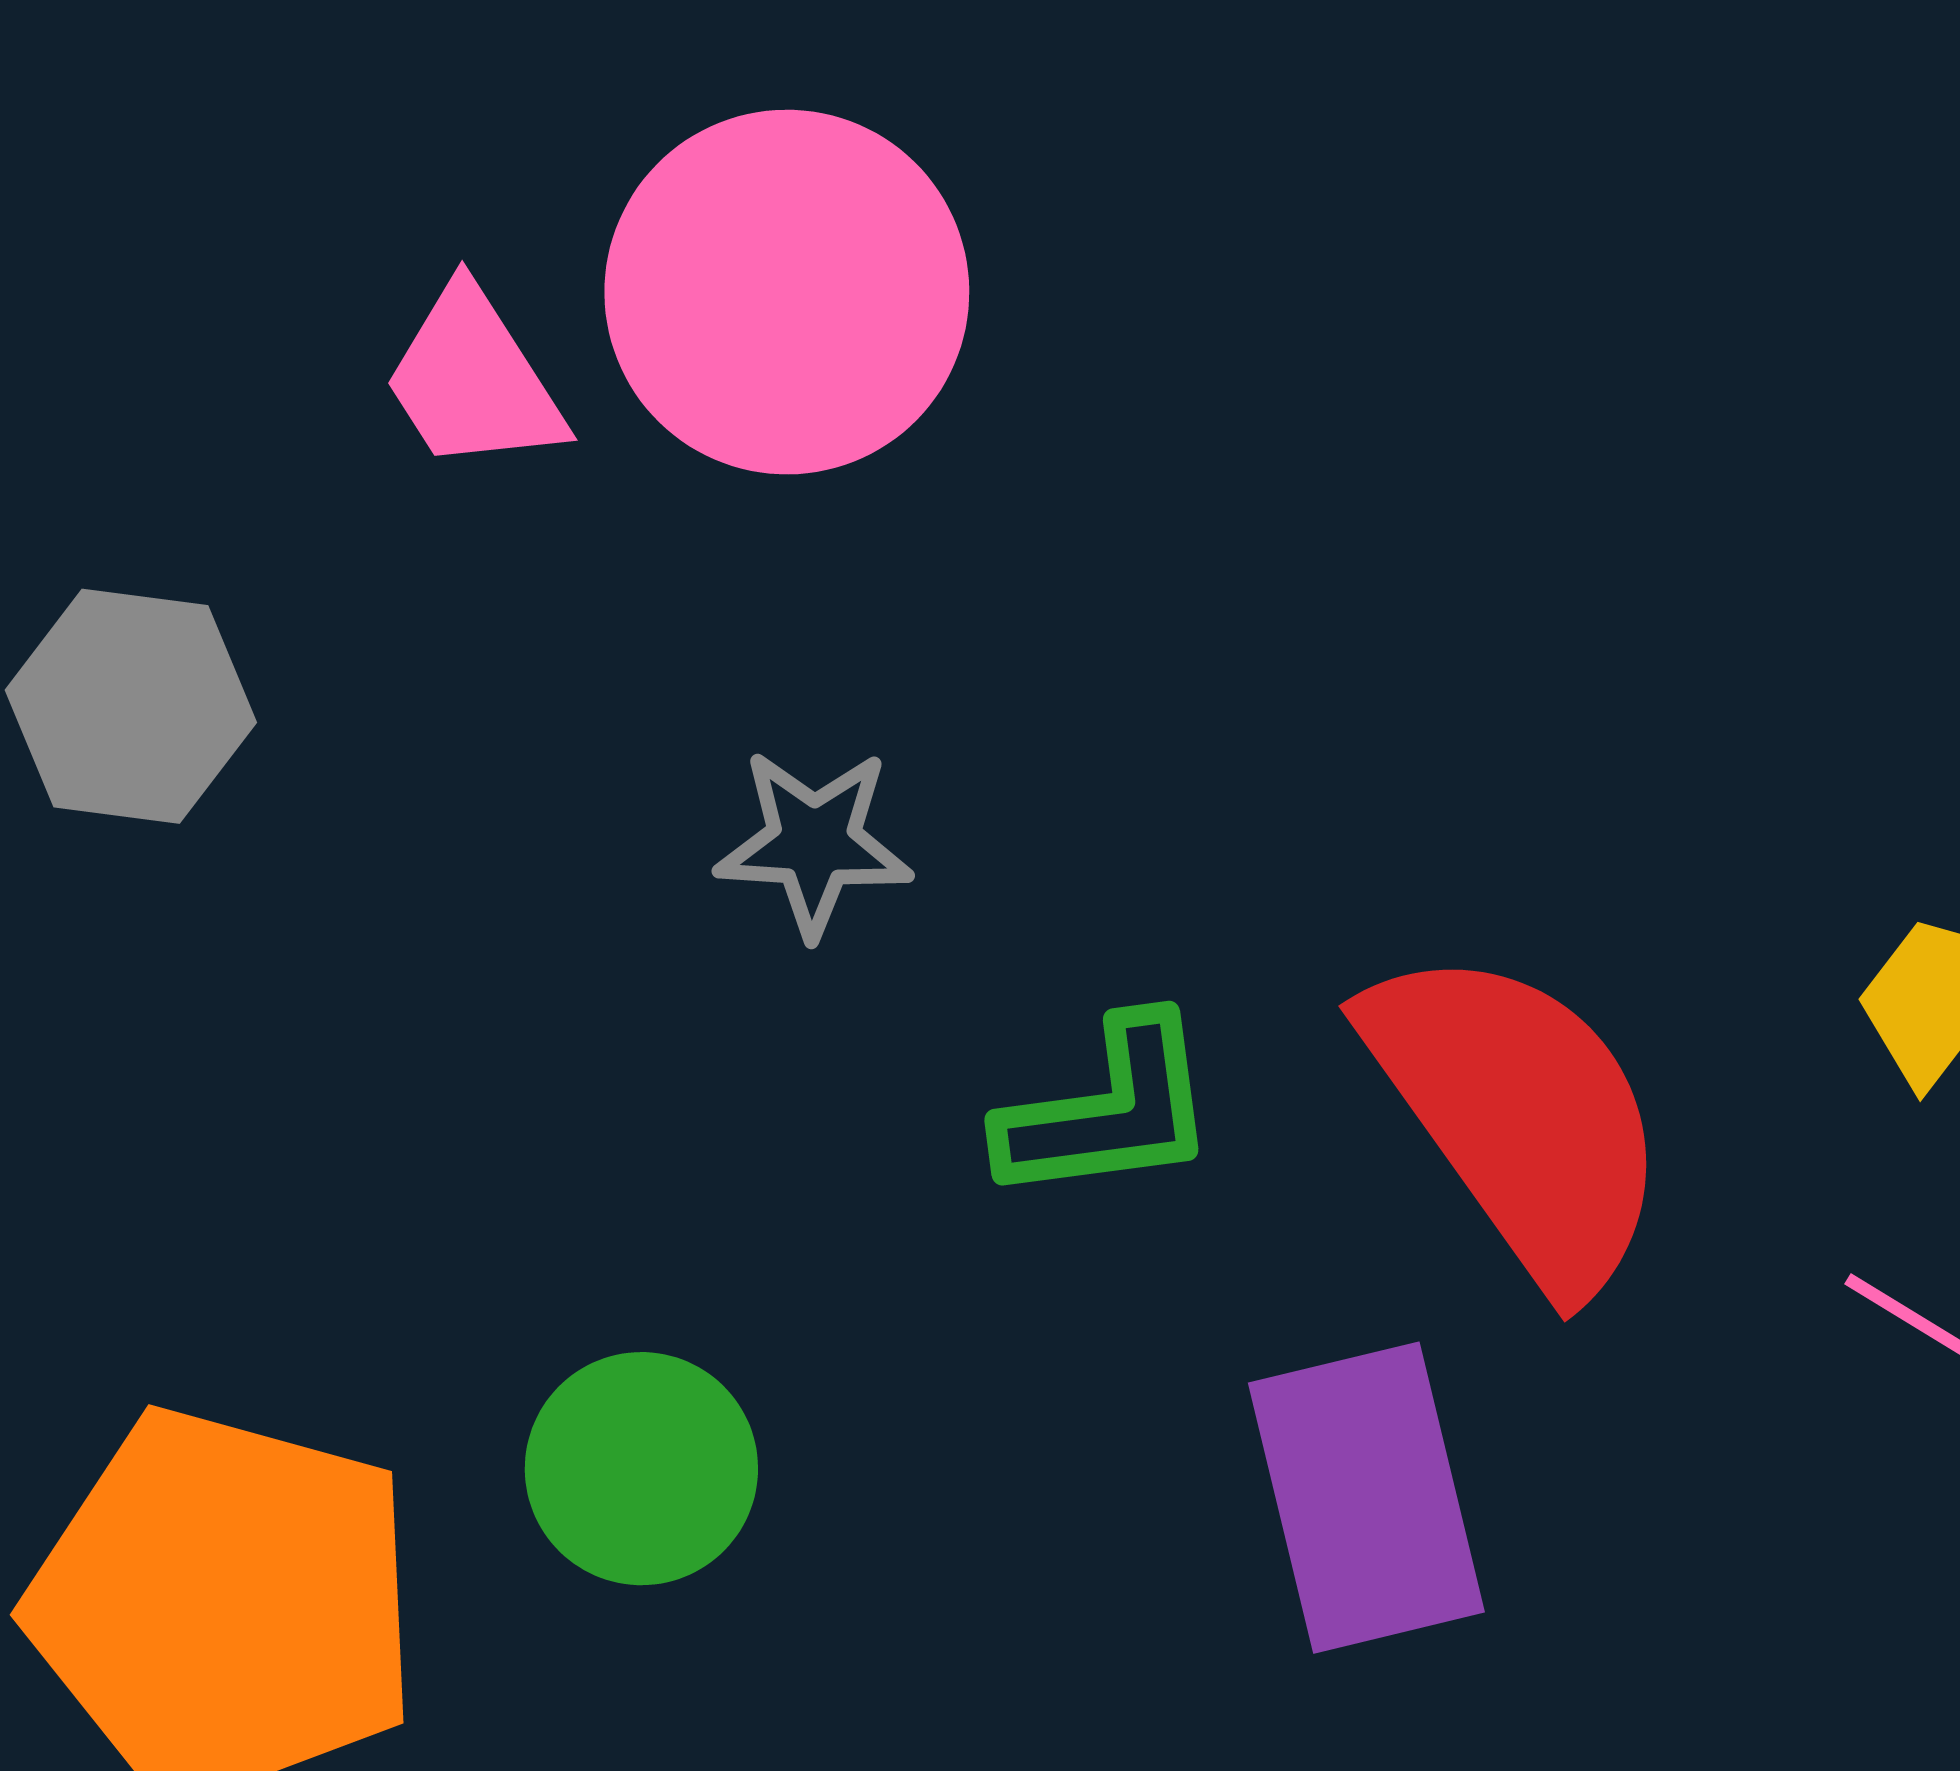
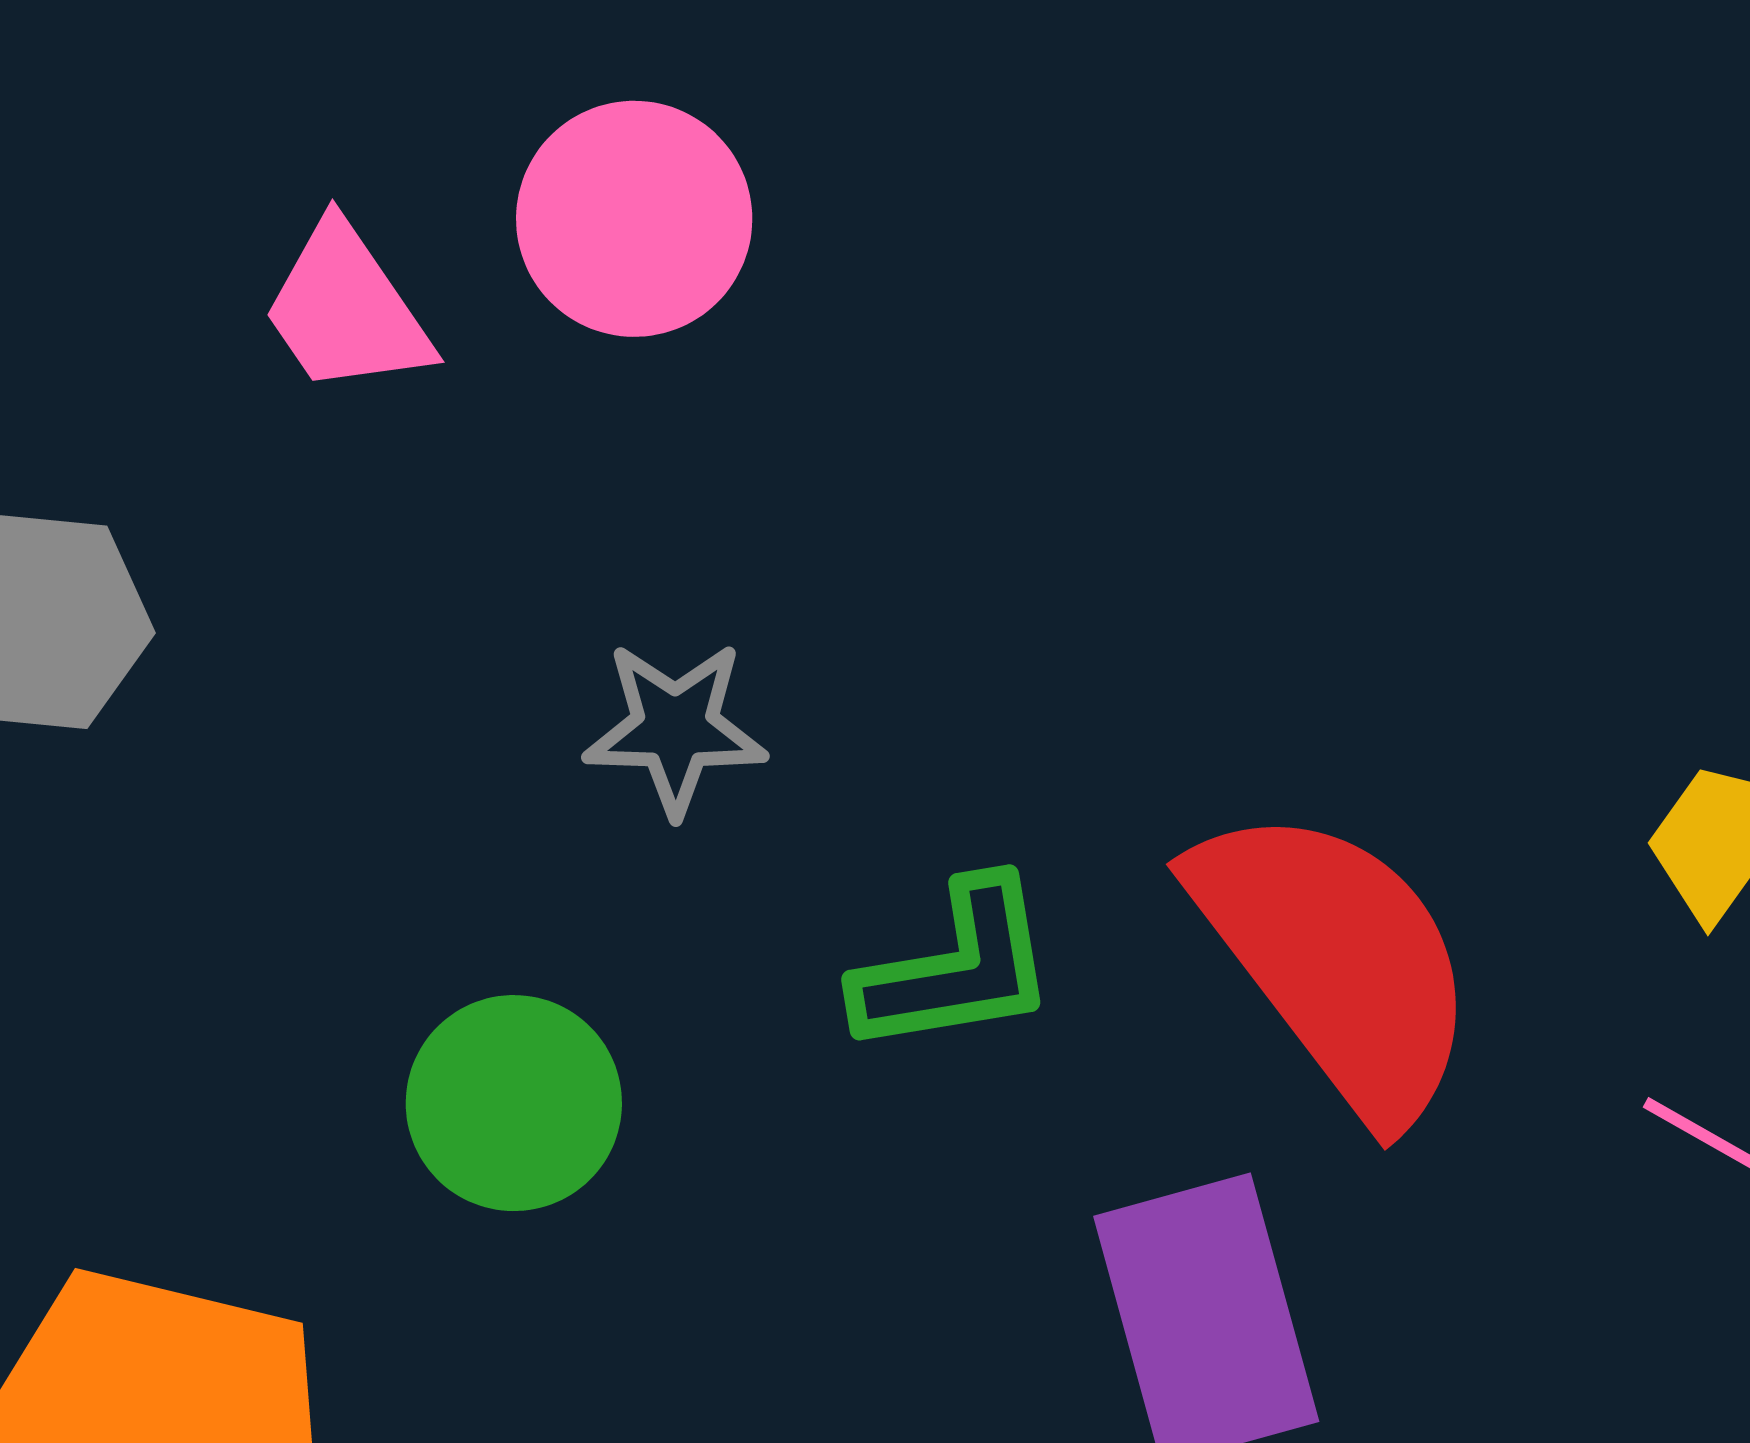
pink circle: (787, 292) -> (634, 219), size x0.7
green circle: (641, 1469) -> (514, 1103), moved

